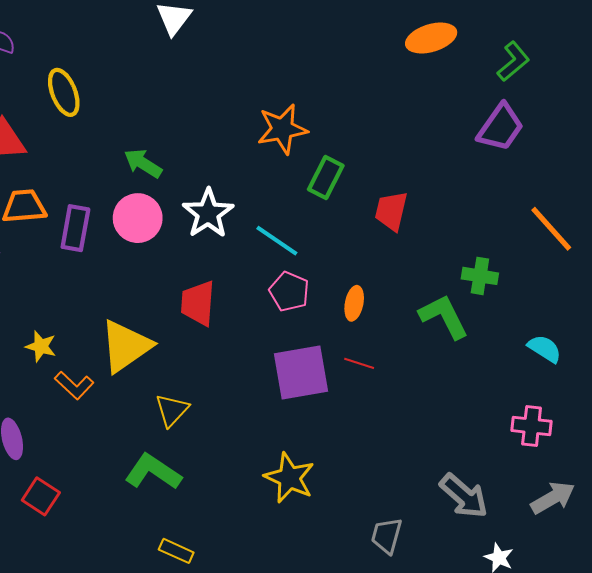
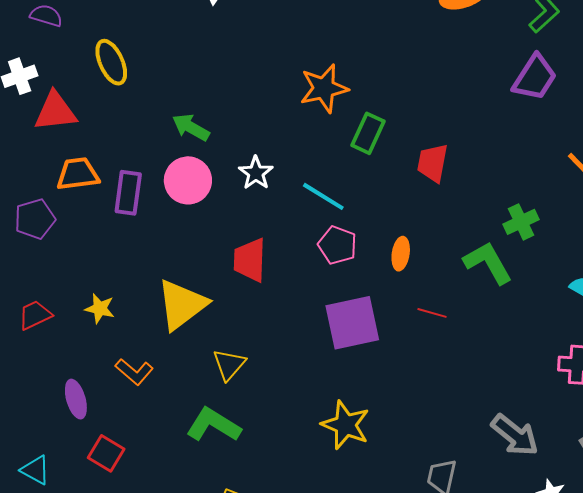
white star: (208, 213) -> (256, 173), size x0.7
green cross: (480, 276) -> (521, 222), turned -32
red line: (359, 363) -> (432, 313), moved
orange L-shape: (74, 385) -> (134, 372), moved

